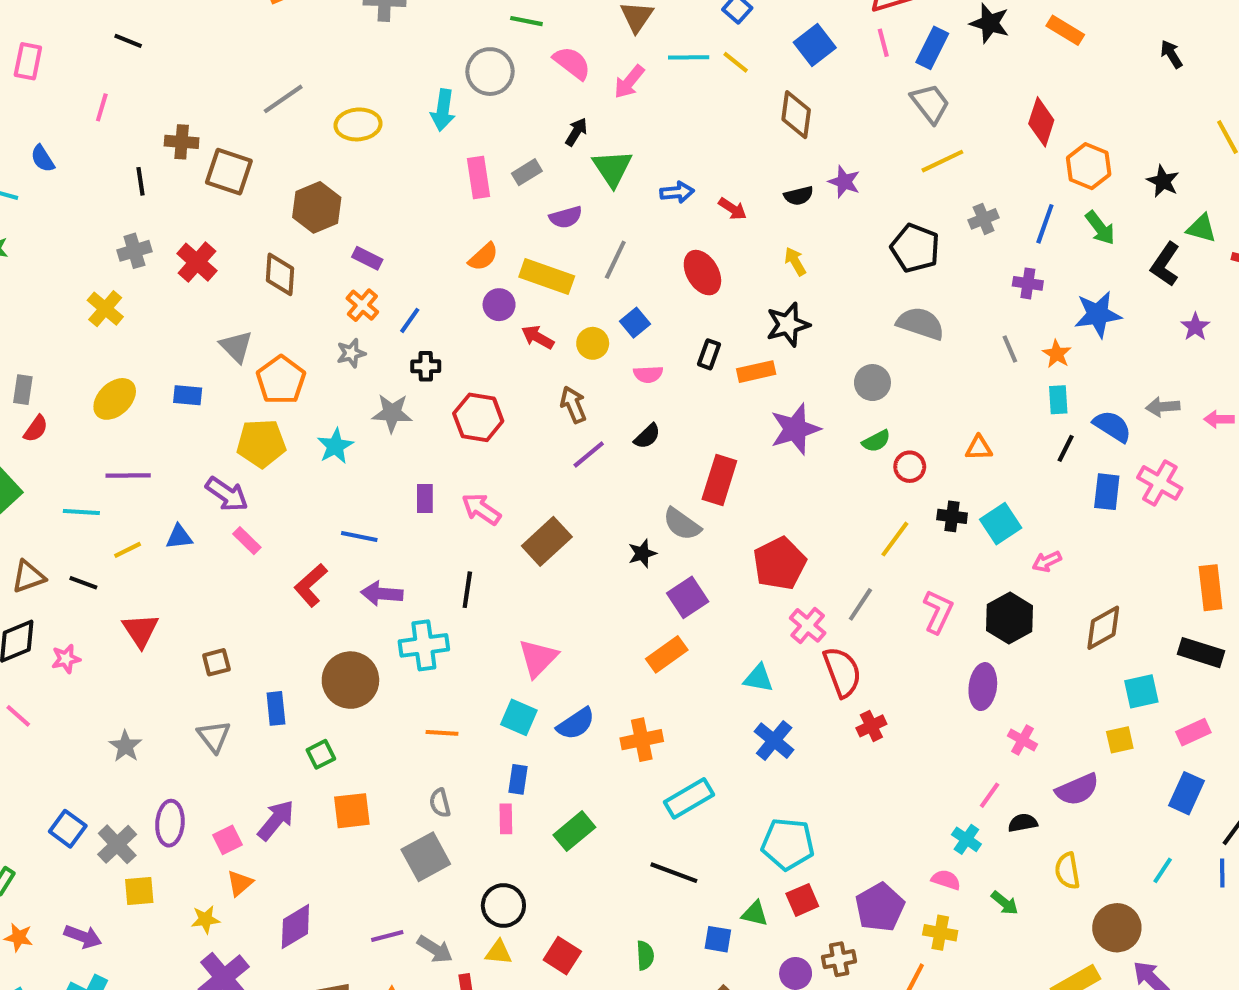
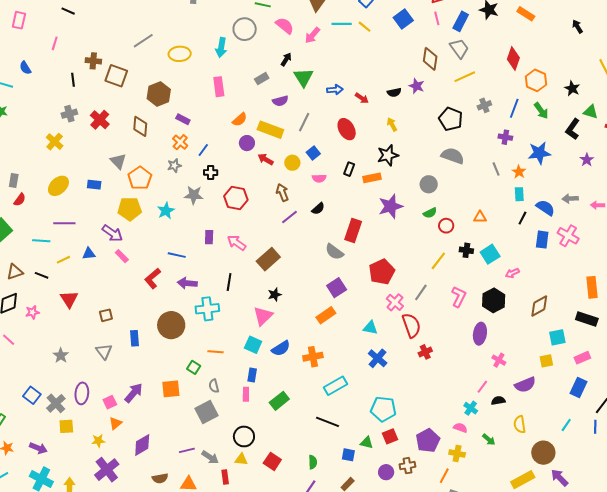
brown diamond: (796, 115) -> (430, 59), moved
pink rectangle: (478, 177) -> (219, 87), moved
black star: (642, 553) -> (275, 295), moved
green square: (321, 754) -> (194, 367), moved, turned -32

